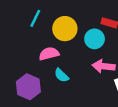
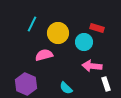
cyan semicircle: (61, 75) -> (66, 88), moved

